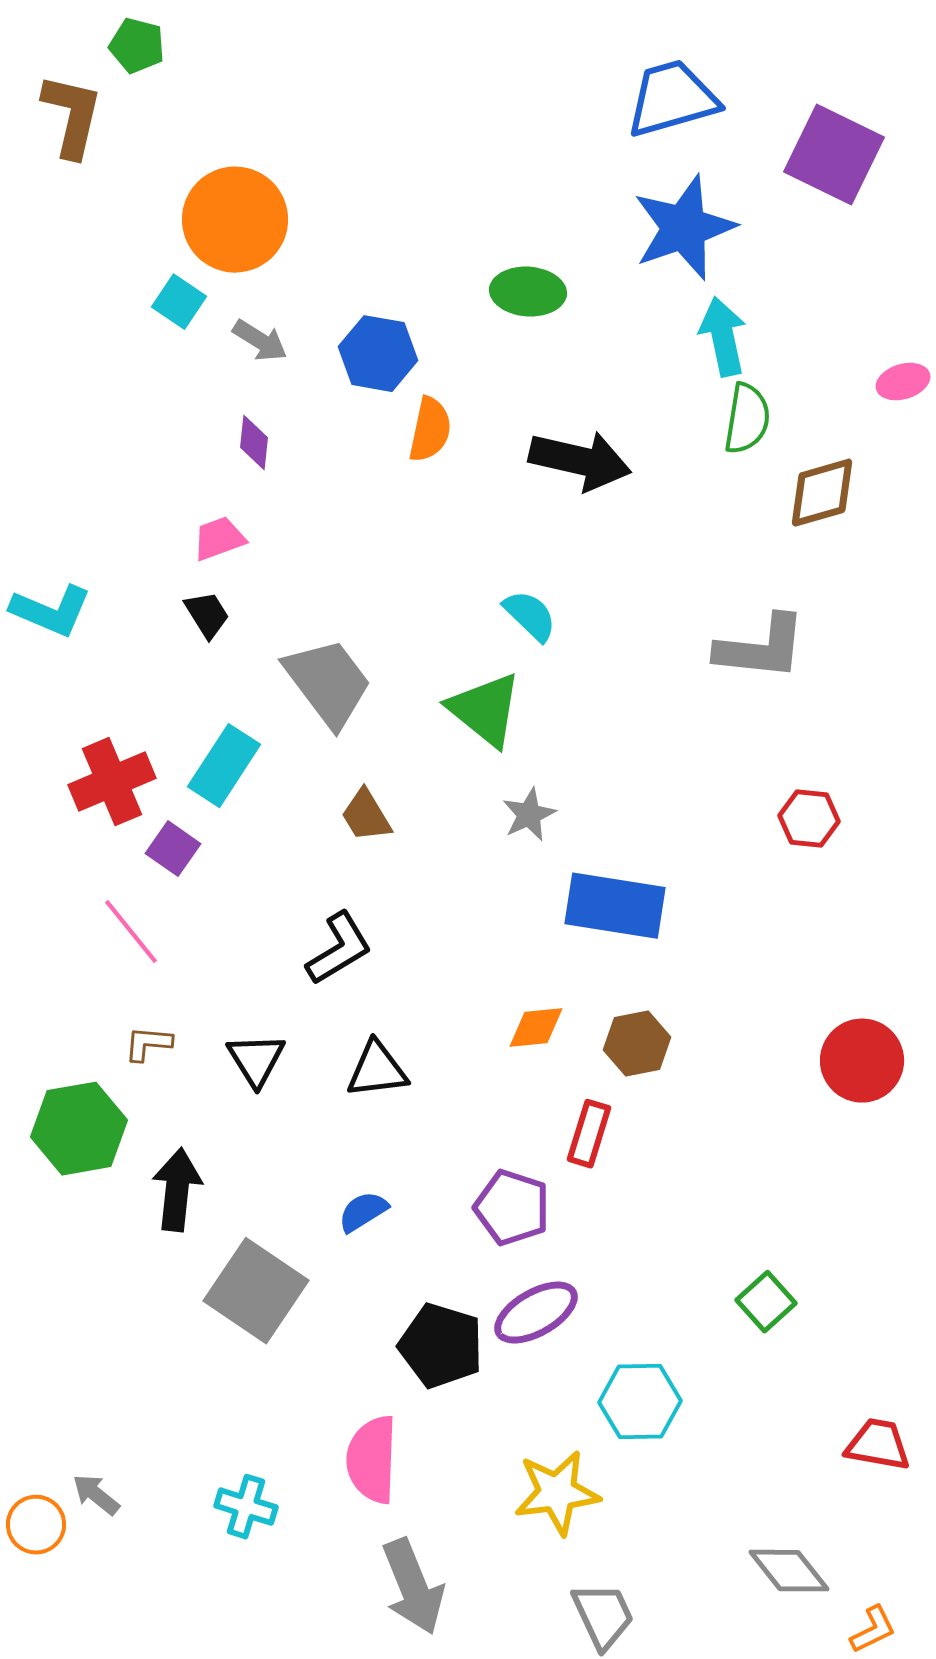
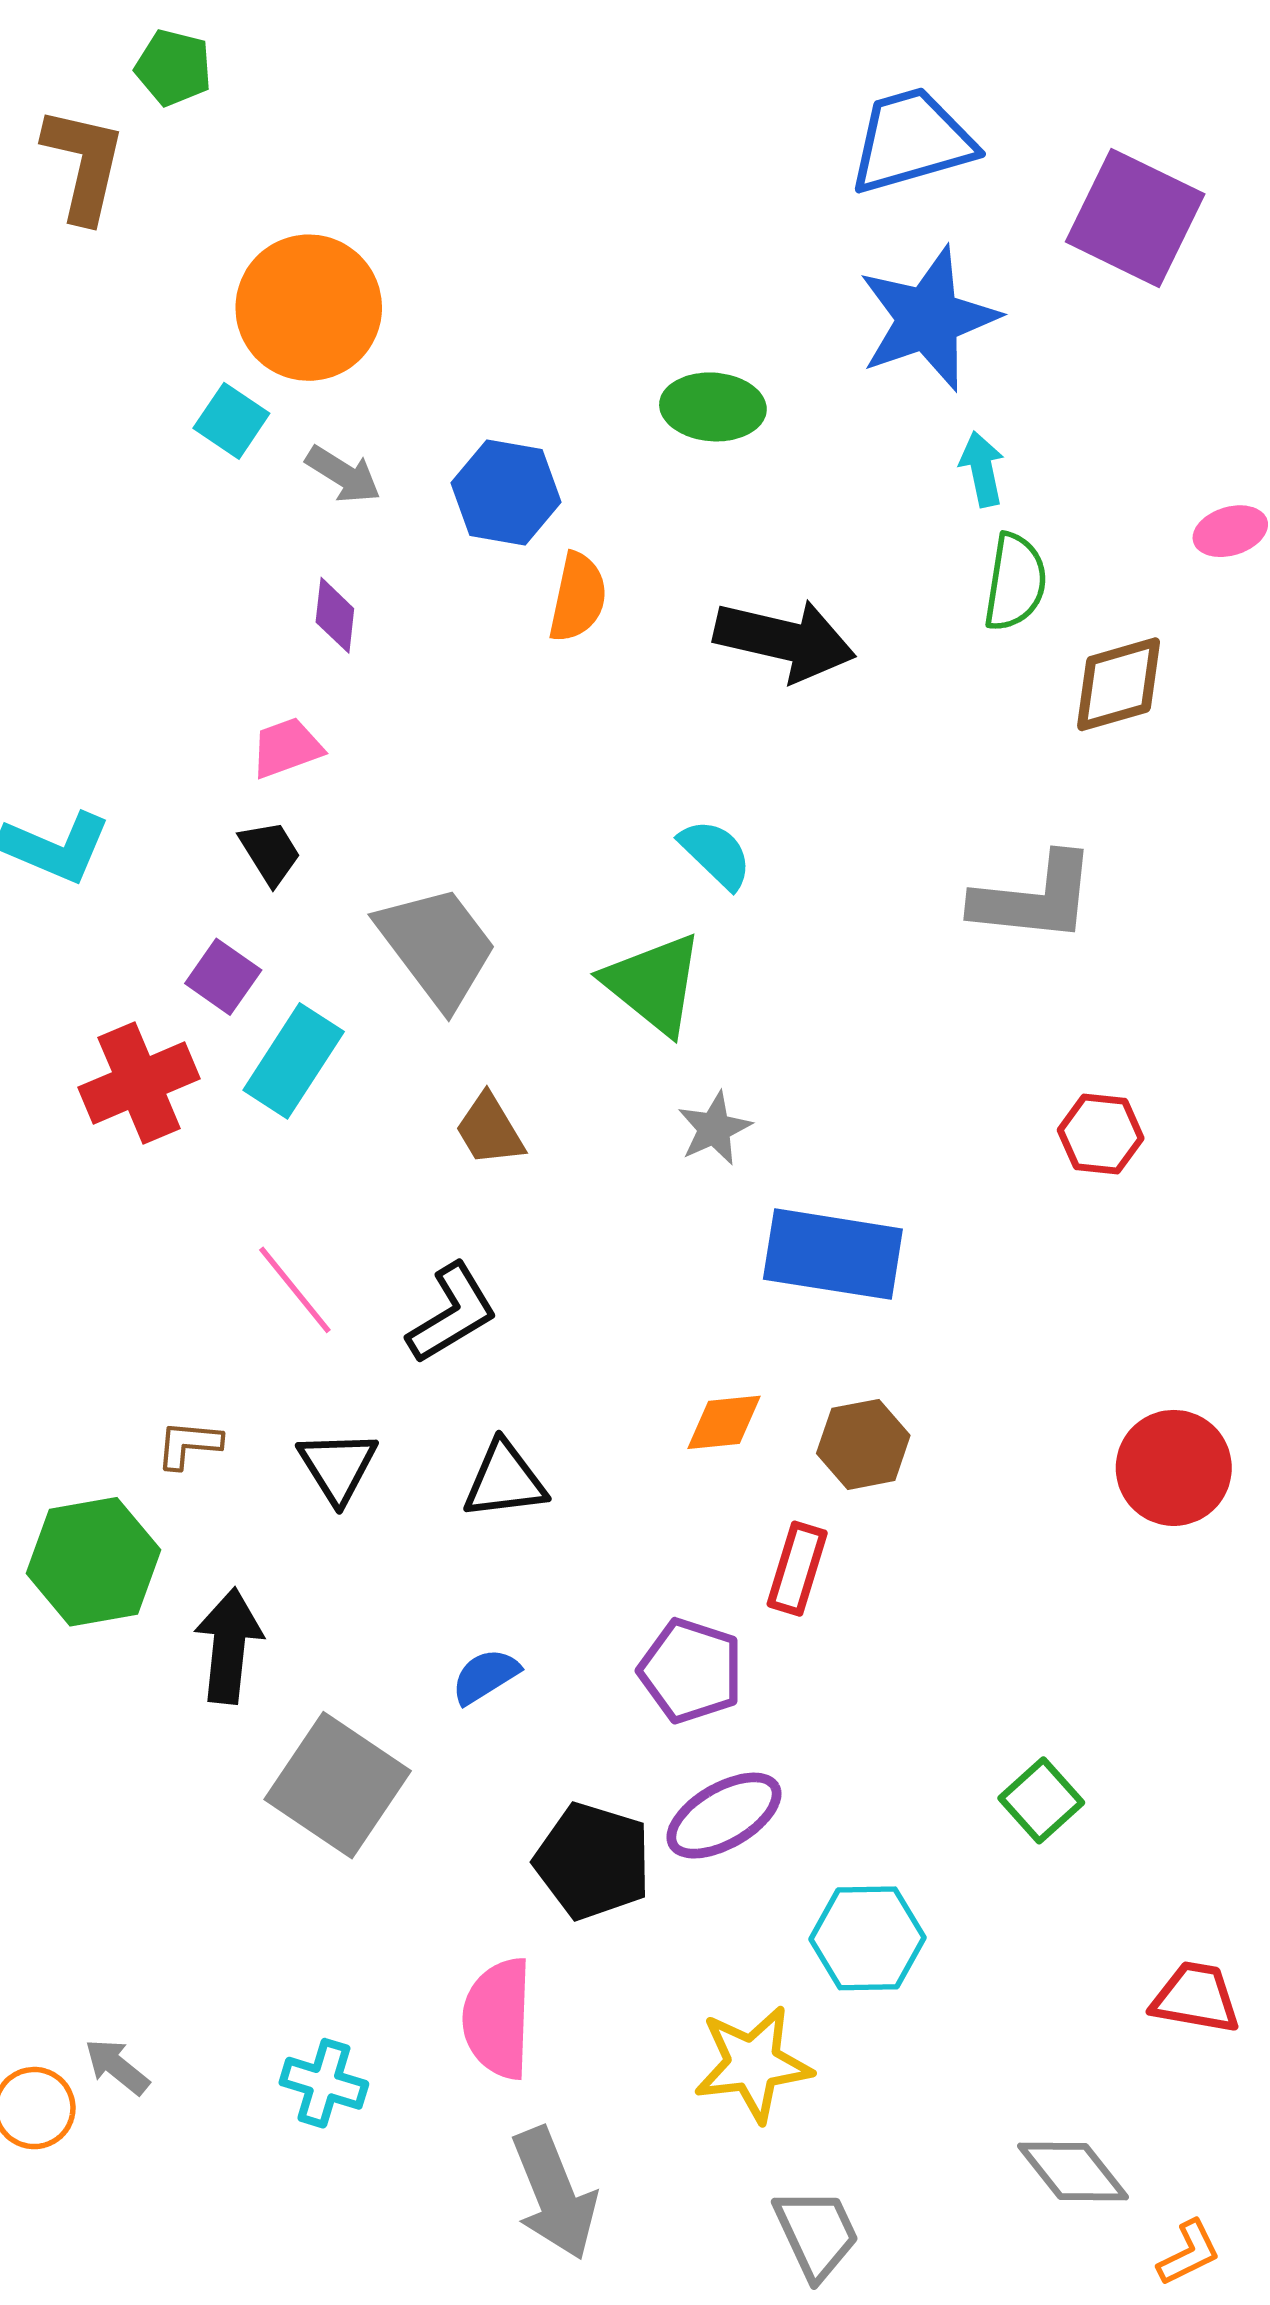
cyan arrow: (723, 337) -> (982, 469), size x0.7
purple square: (173, 849) -> (223, 977), moved
pink line: (131, 932) -> (295, 1290), moved

